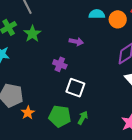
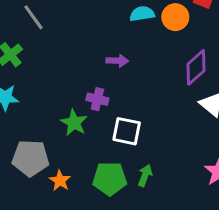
green star: (32, 34) -> (74, 123), moved

